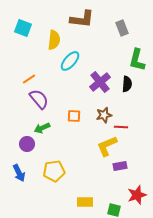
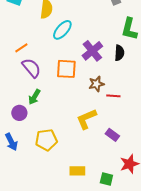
orange square: (74, 116) -> (66, 69), moved, size x1.5
green arrow: (42, 128) -> (34, 97), turned -35
yellow L-shape: (107, 146) -> (86, 119), moved
purple rectangle: (120, 166) -> (112, 135), turned 48

